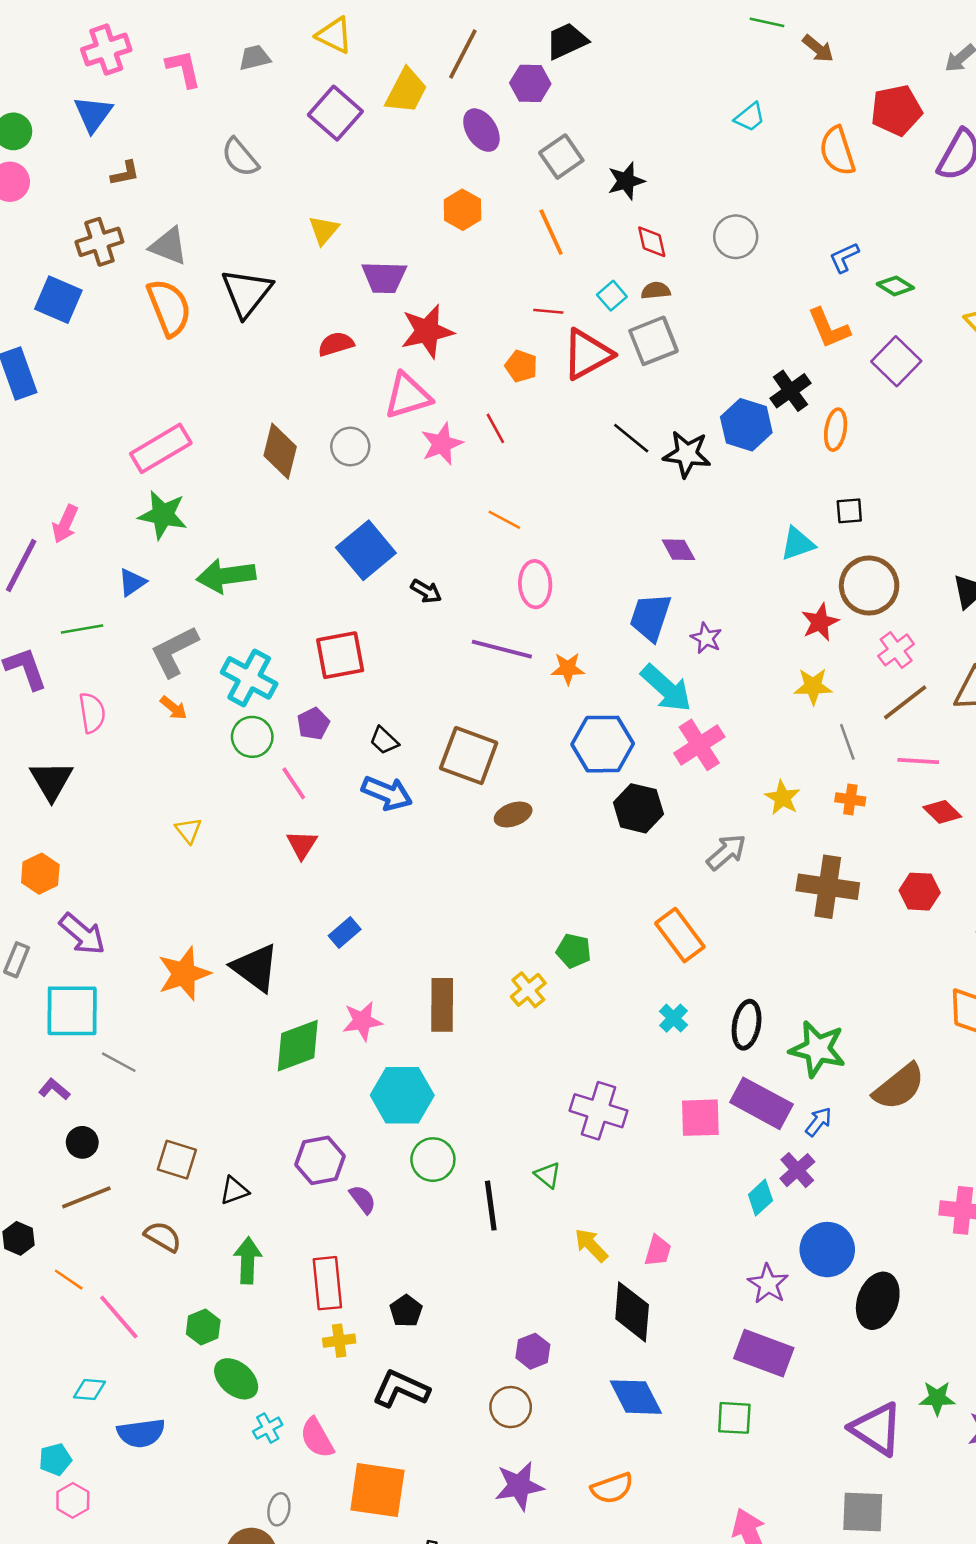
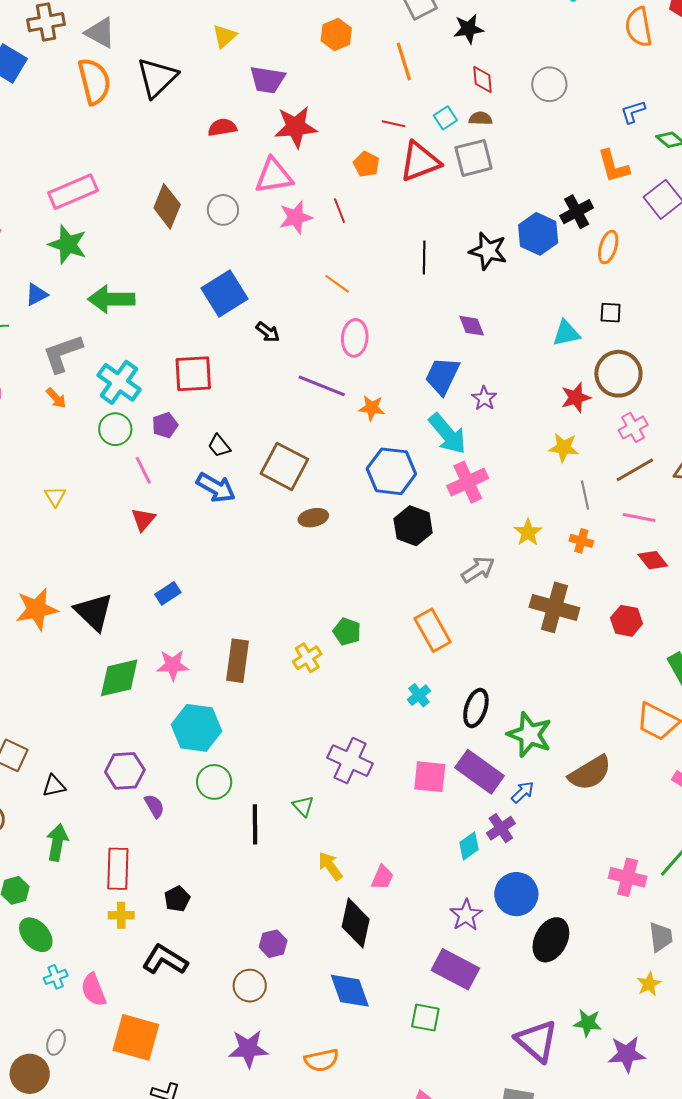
black line: (631, 438) -> (424, 258), moved, turned 44

